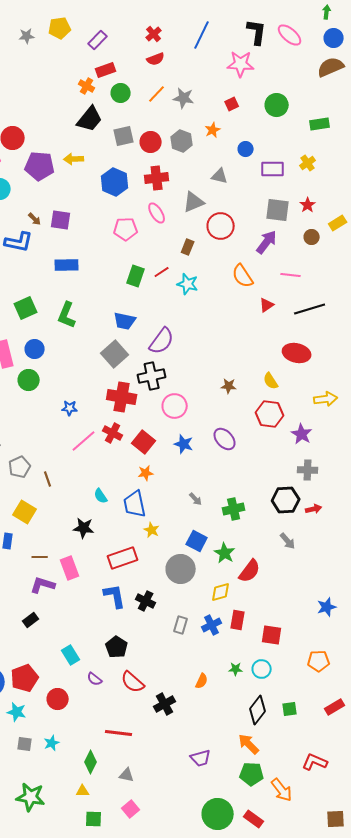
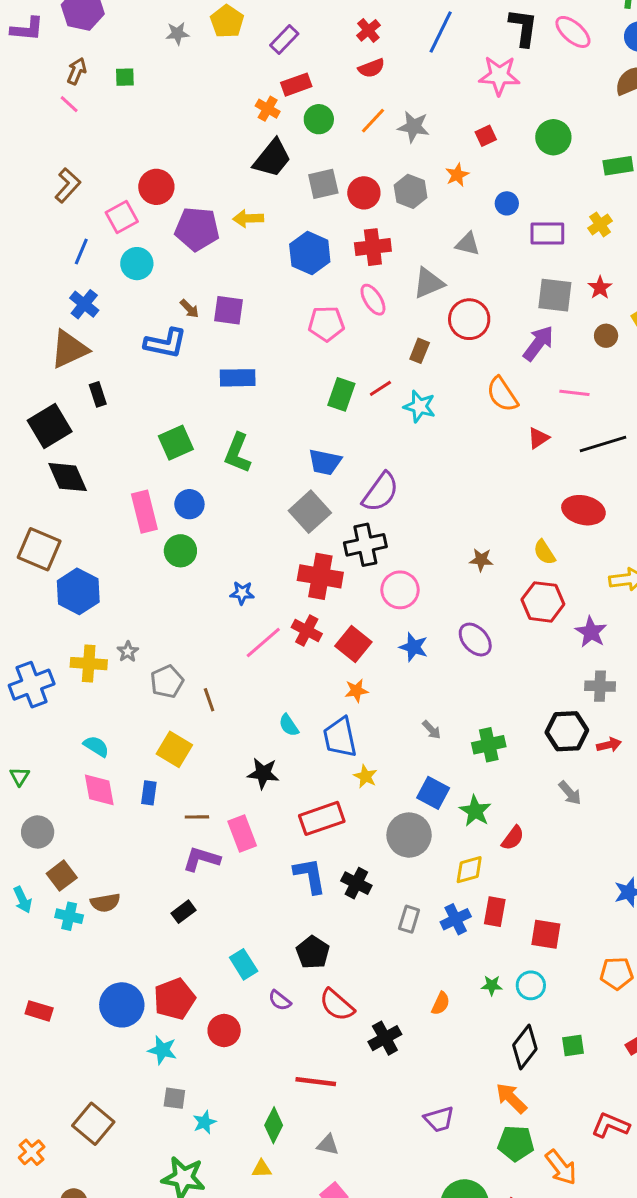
yellow pentagon: (60, 28) -> (227, 21), turned -30
red semicircle: (250, 571) -> (513, 838), size x0.7
cyan star: (52, 743) -> (205, 1122), moved

